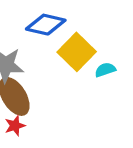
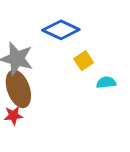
yellow square: (77, 52) -> (84, 61), size x0.6

